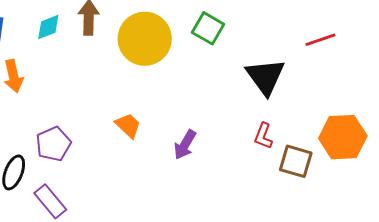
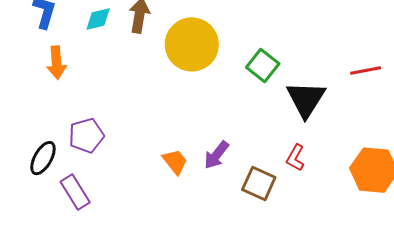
green square: (208, 28) -> (263, 66), moved
orange trapezoid: (128, 125) -> (175, 162), moved
brown square: (296, 161) -> (259, 184), moved

